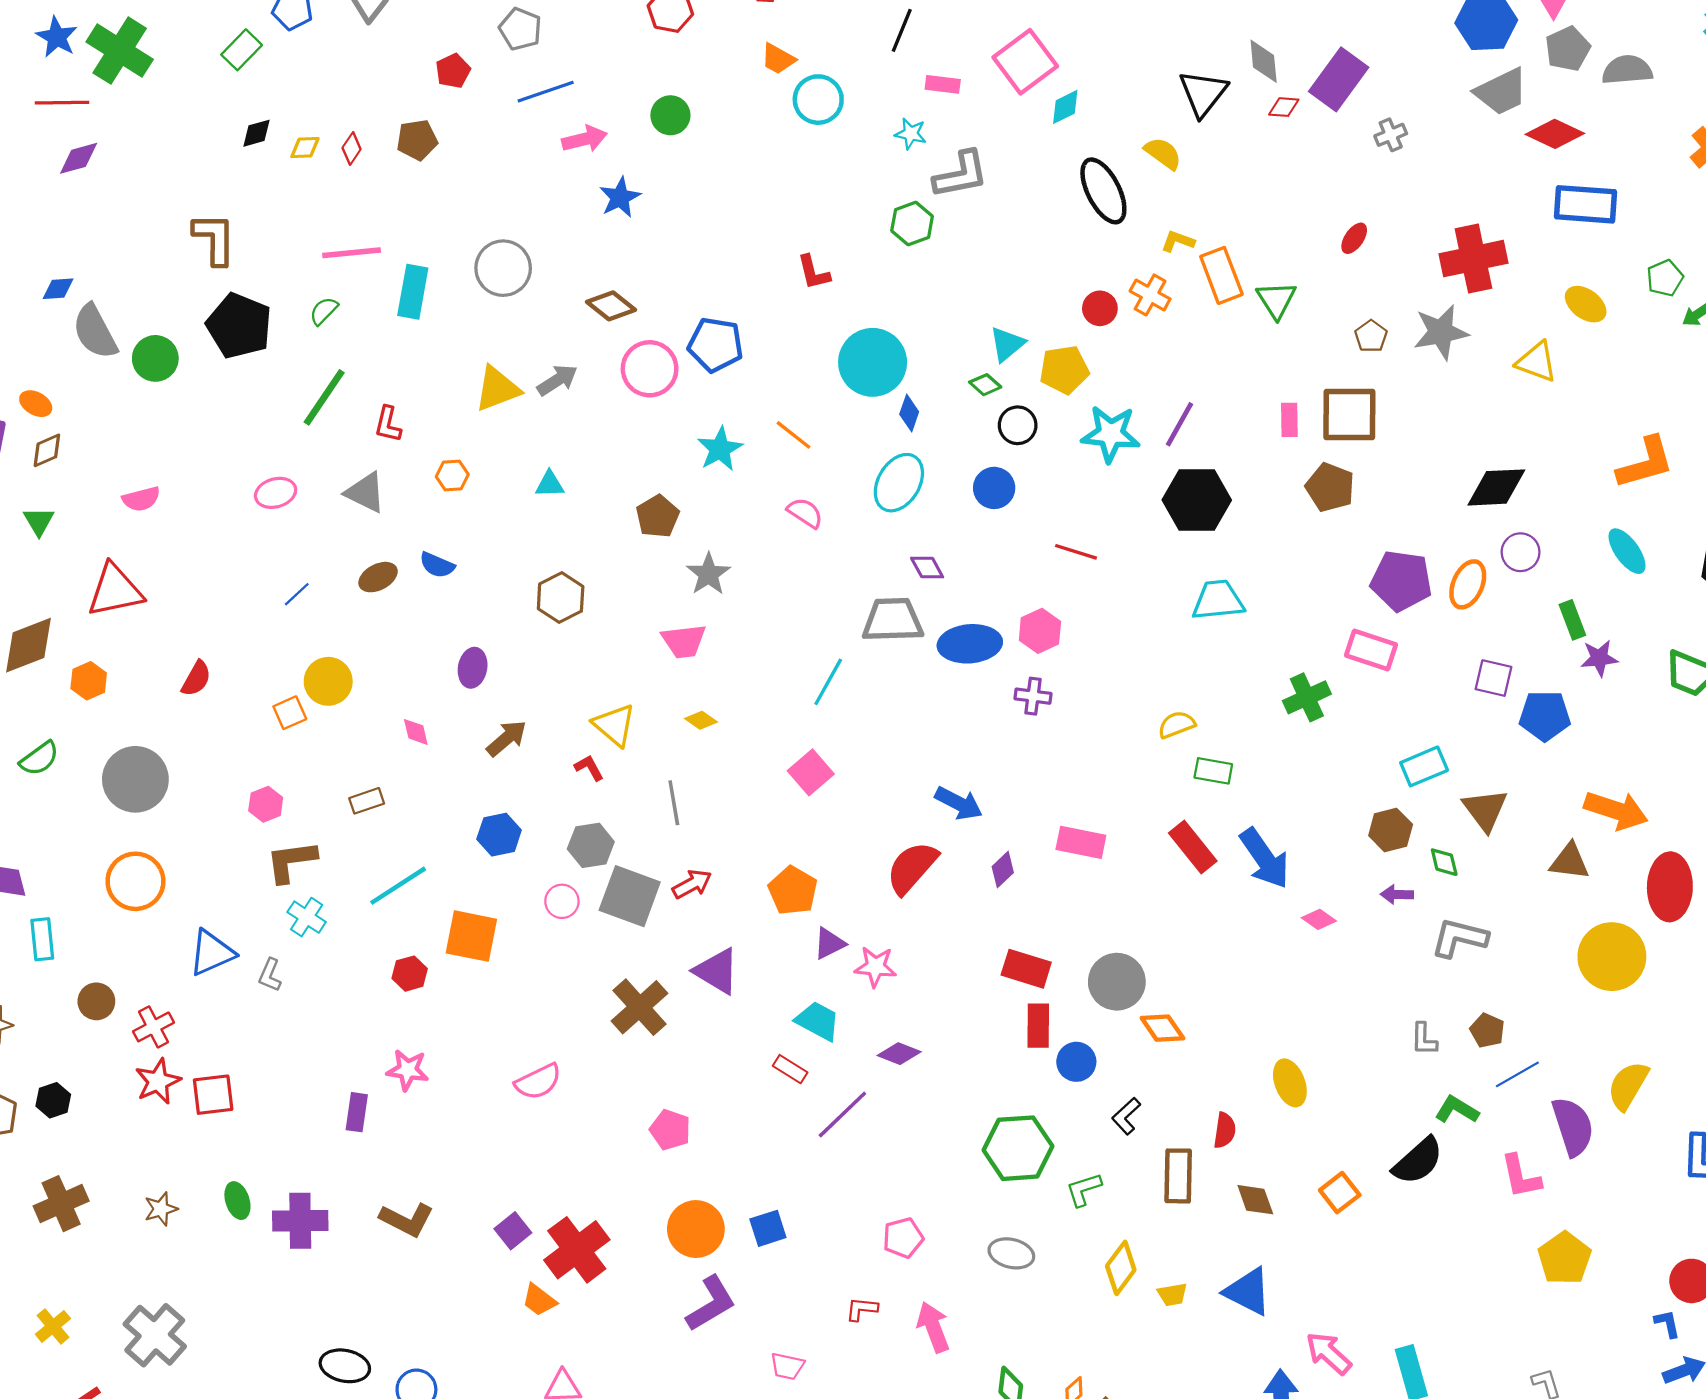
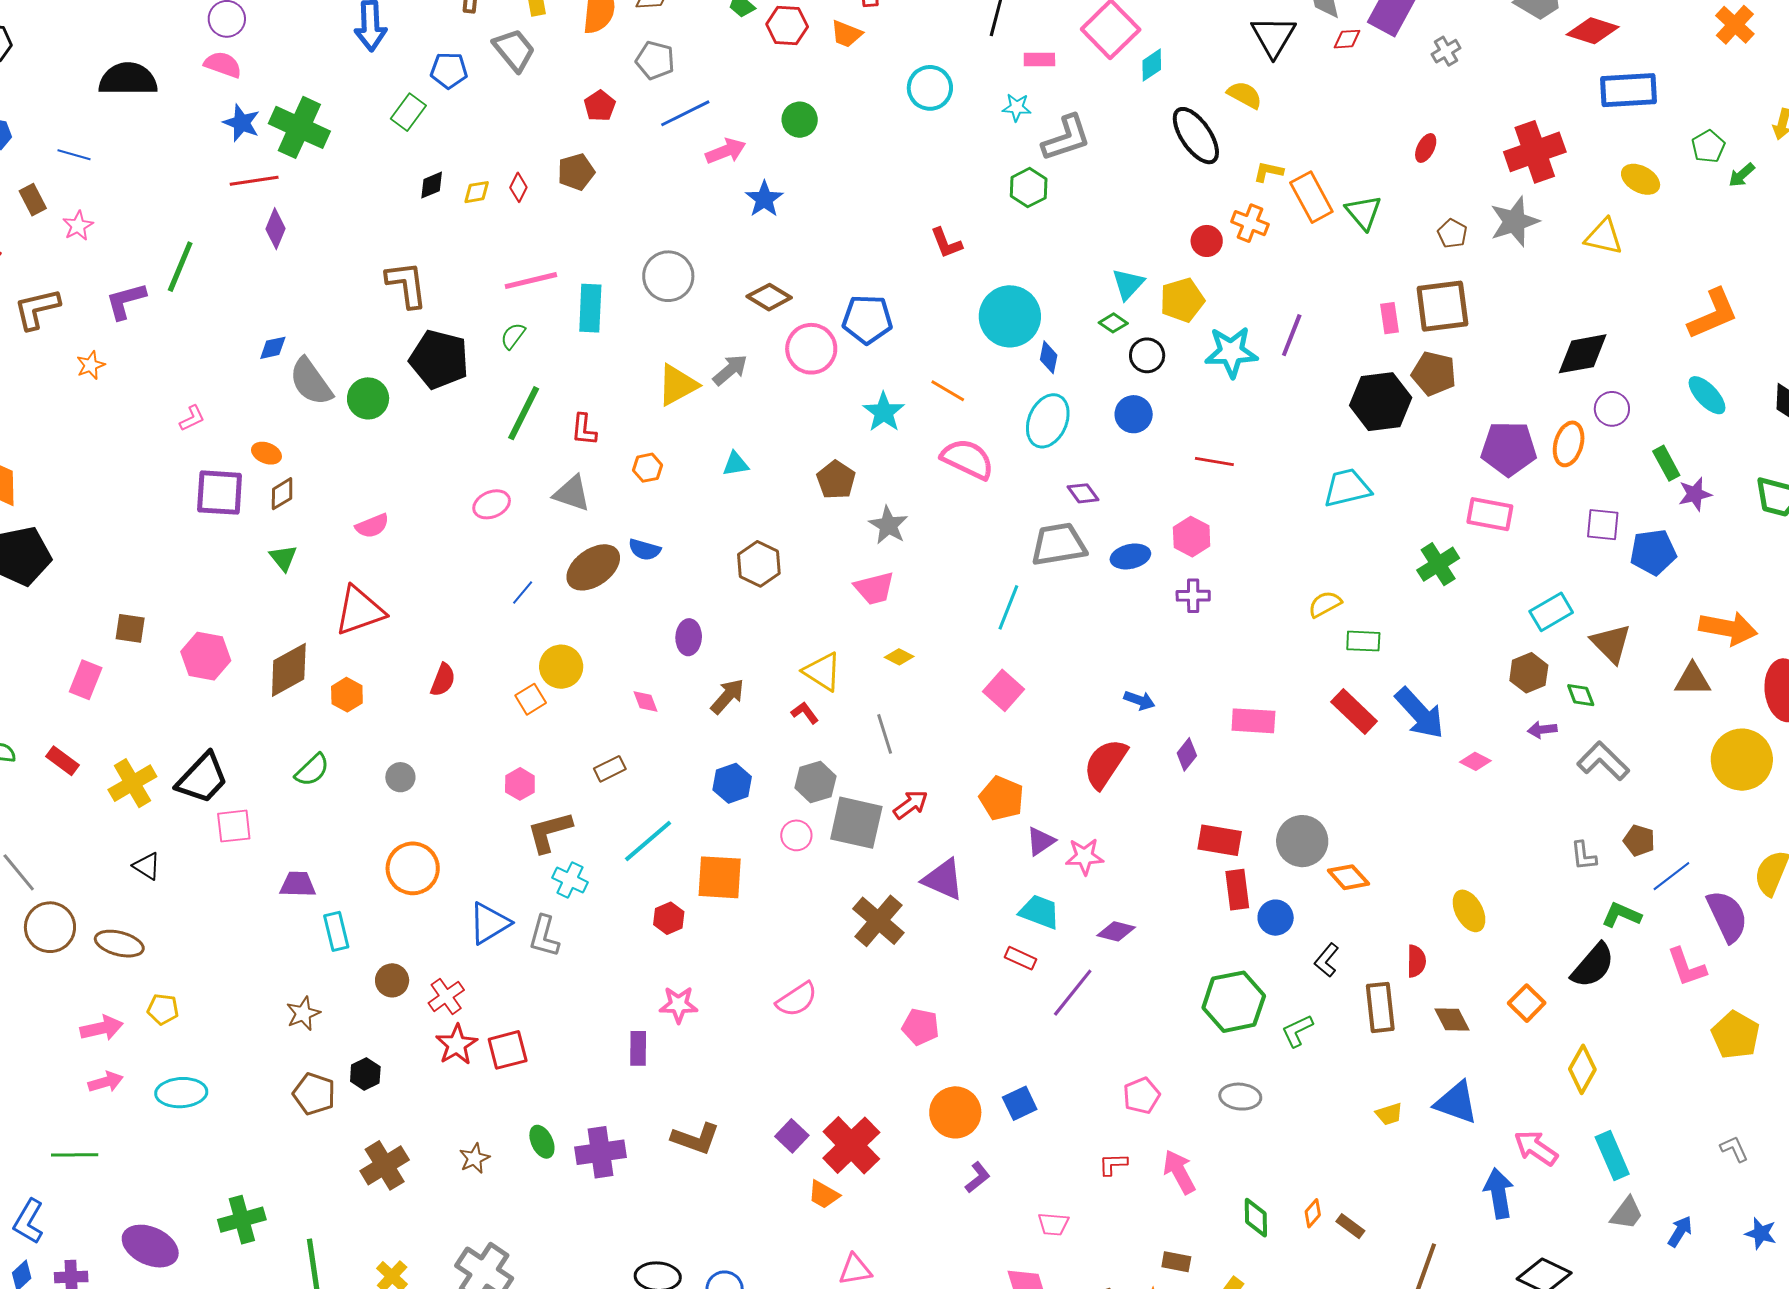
orange trapezoid: (778, 59) -> (846, 34), moved
purple diamond: (79, 158) -> (276, 229), turned -45
black hexagon: (1197, 500) -> (1381, 402), moved
pink semicircle: (805, 513) -> (968, 459), size x1.6
brown ellipse: (378, 577) -> (593, 567), size x1.6
blue ellipse: (970, 644) -> (1130, 556), size x0.7
gray circle: (135, 779) -> (400, 777), size x0.5
blue arrow: (959, 803) -> (1139, 700), size x0.7
gray L-shape: (1459, 938) -> (1603, 761), turned 38
gray L-shape: (270, 975) -> (544, 936), size x1.4
yellow diamond: (1121, 1268) -> (1582, 1069), moved
purple L-shape: (711, 1304) -> (978, 1177), size x0.6

